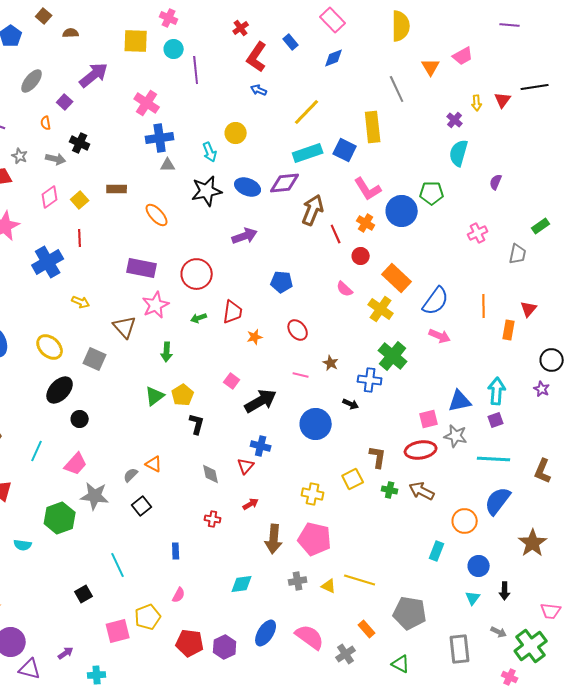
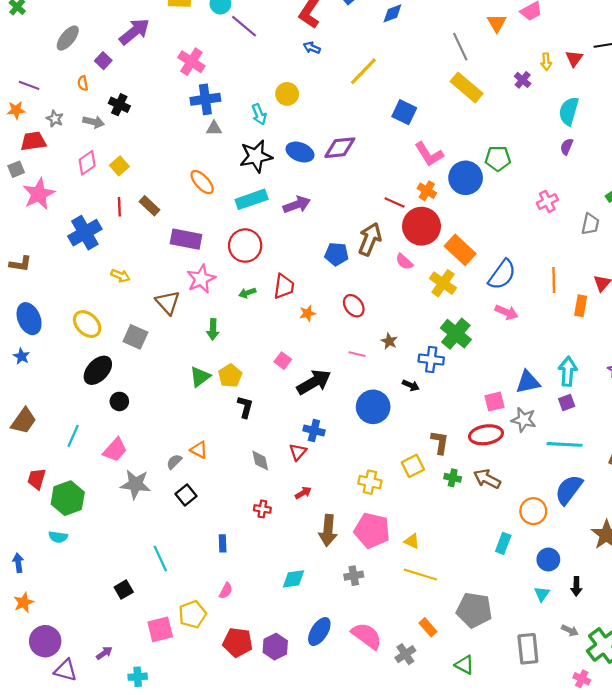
purple line: (196, 70) -> (244, 26), turned -44
yellow rectangle: (373, 127) -> (467, 87), moved, turned -44
cyan rectangle: (308, 153) -> (252, 199), moved
cyan semicircle: (459, 153) -> (569, 111), moved
brown rectangle: (117, 189) -> (149, 206), moved, turned 42
brown arrow: (313, 210) -> (370, 239), moved
red line: (336, 234) -> (395, 203), turned -42
red circle: (361, 256) -> (421, 226), size x2.0
green hexagon: (60, 518) -> (68, 498), moved
yellow triangle: (329, 586) -> (412, 541), moved

